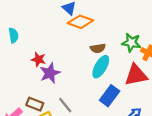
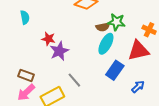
green star: (131, 43) -> (116, 22), moved
brown rectangle: (35, 104) -> (26, 75), moved

